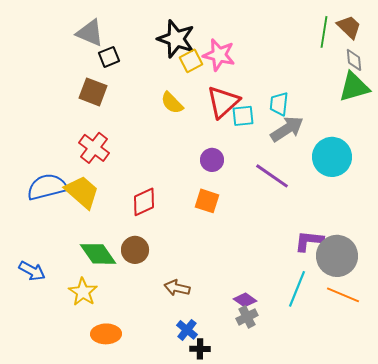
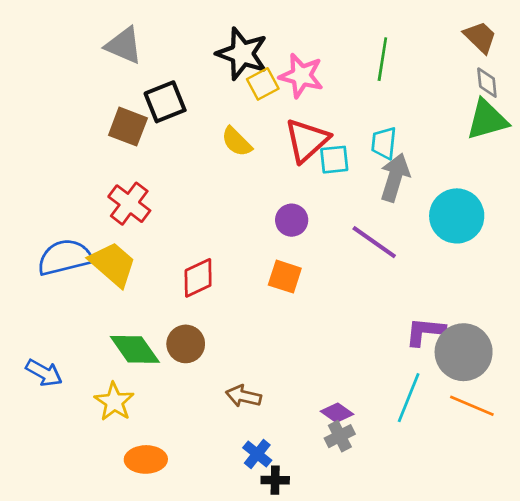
green line: (324, 32) -> (382, 59), moved
black square: (109, 57) -> (165, 102), moved, size x1.4
gray arrow: (287, 129) -> (395, 177), turned -40

